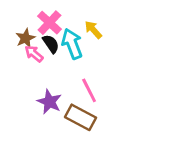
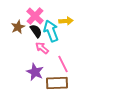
yellow arrow: (93, 30) -> (66, 21), turned 128
pink arrow: (34, 54) -> (42, 48), moved
brown rectangle: (81, 117) -> (57, 83), turned -30

